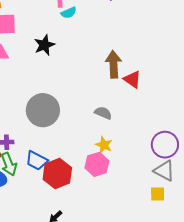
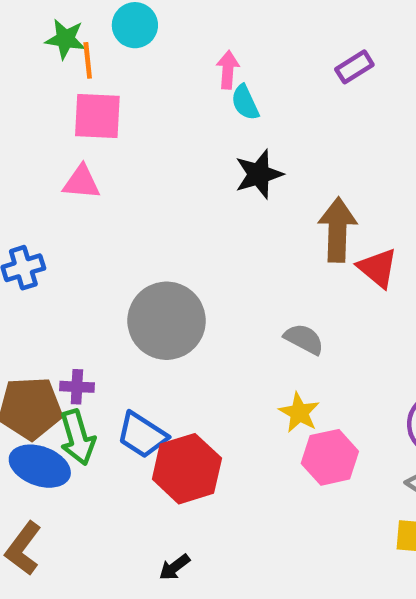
cyan semicircle: (69, 13) -> (245, 102), turned 84
black star: (44, 45) -> (259, 174), moved
pink hexagon: (97, 164) -> (330, 457), moved

